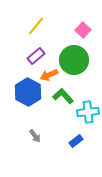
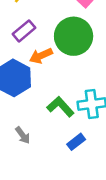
green L-shape: (63, 96) -> (60, 107), moved

